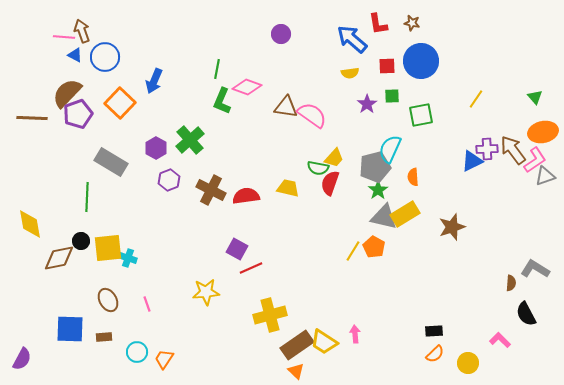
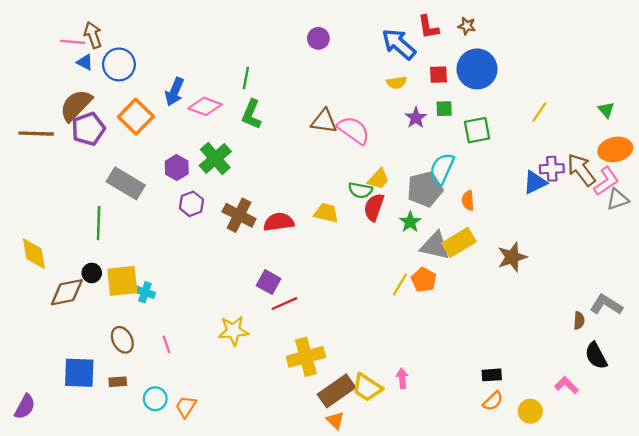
pink diamond: (247, 87) -> (205, 106), moved
green star: (378, 190) -> (410, 222), moved

